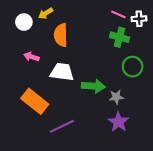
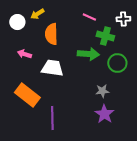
pink line: (118, 14) -> (89, 17), moved
green arrow: (93, 86) -> (88, 54), moved
purple line: (62, 126) -> (52, 118), turned -65

